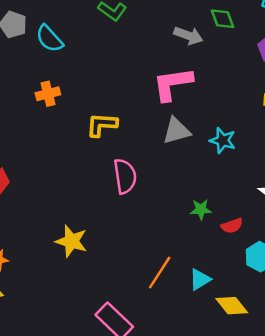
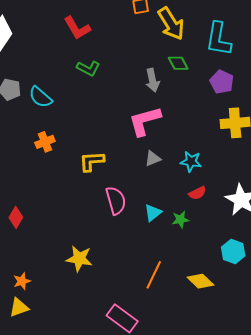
gray arrow: (188, 36) -> (152, 80), turned 65
gray triangle: (176, 131) -> (153, 159), size x0.7
red semicircle: (232, 226) -> (197, 193), moved
cyan triangle: (200, 279) -> (153, 213), moved
yellow diamond: (232, 306) -> (200, 281), moved

